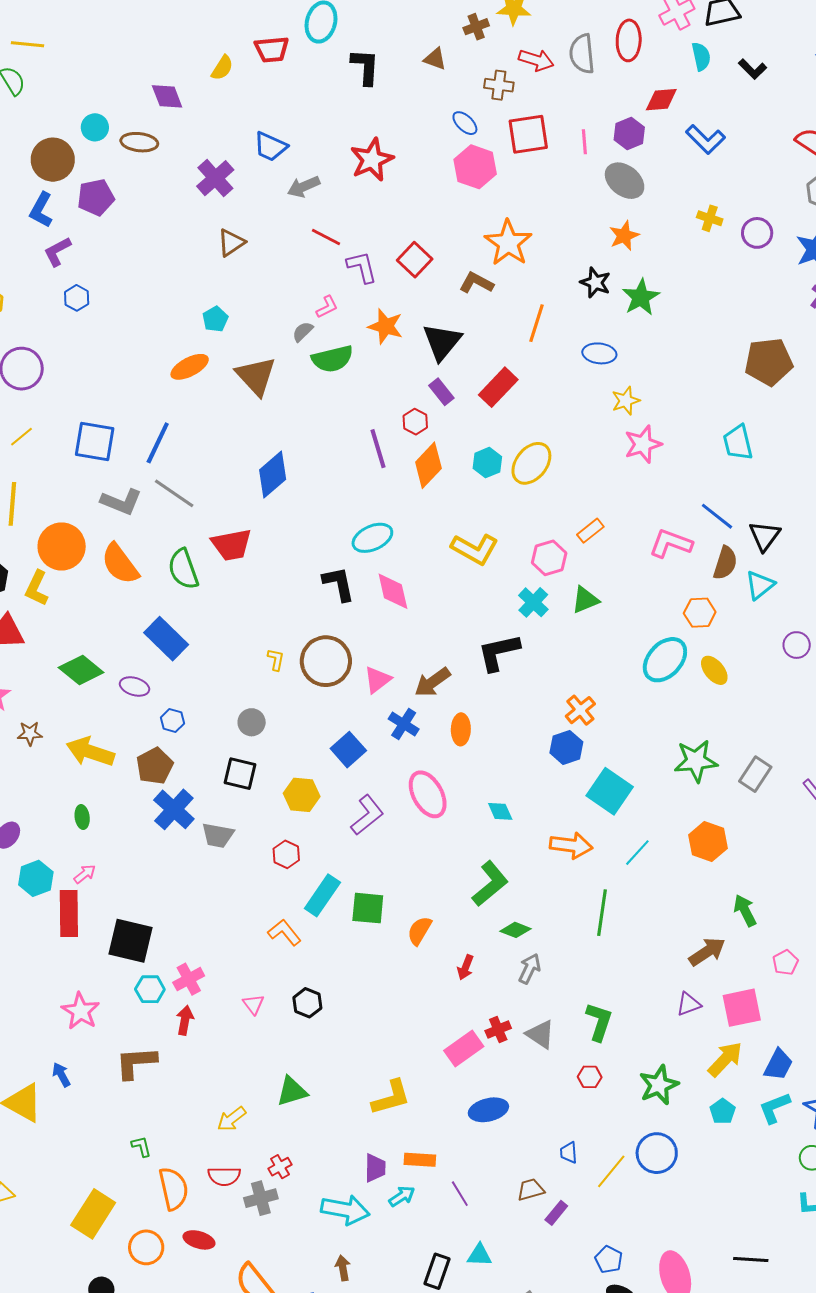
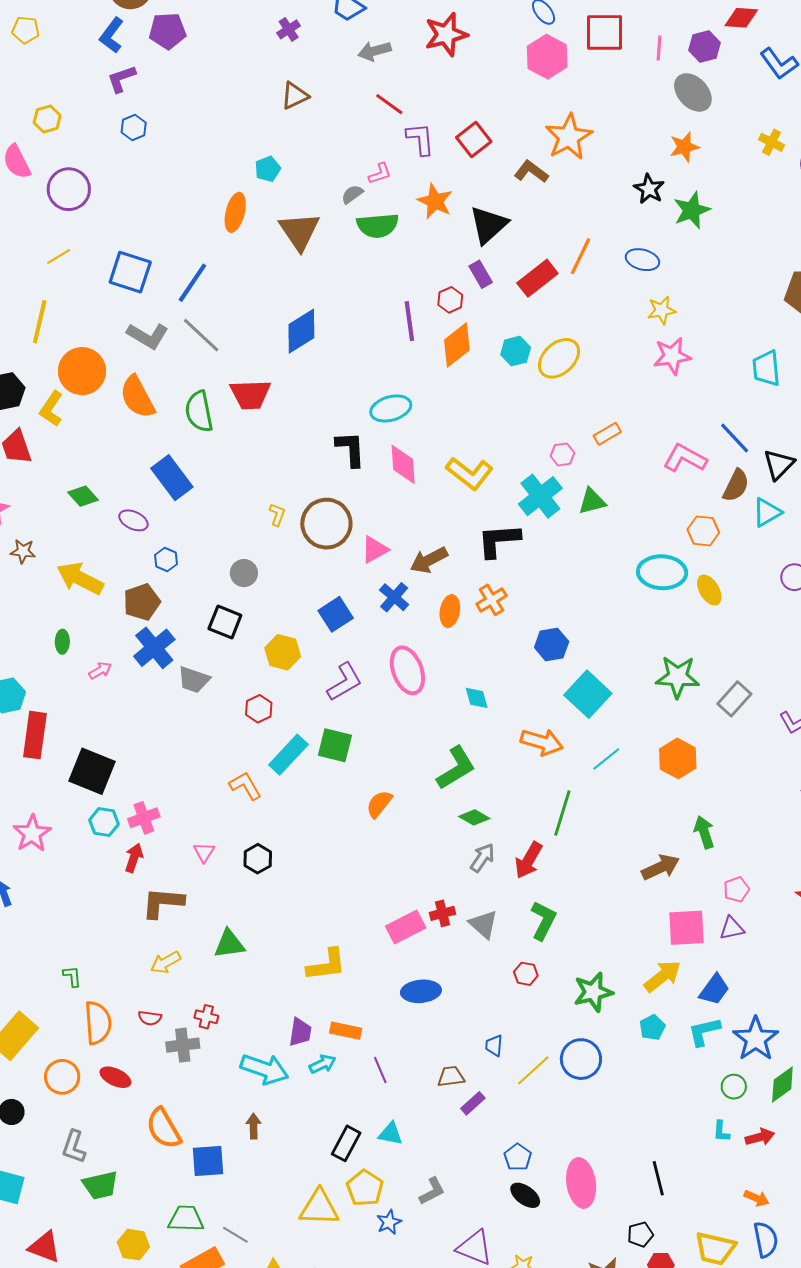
purple cross: (215, 178) -> (289, 29), size x0.6
orange line: (537, 323) -> (580, 256), moved
orange ellipse: (190, 367) -> (235, 212), turned -57
yellow L-shape: (475, 549) -> (470, 473), moved
pink hexagon: (549, 558) -> (562, 454), size x0.7
cyan cross: (533, 602) -> (540, 496), size x1.4
cyan ellipse: (665, 660) -> (662, 572), turned 42
green diamond: (81, 670) -> (83, 496), size x0.7
orange cross: (580, 710) -> (491, 600), moved
pink arrow: (85, 874) -> (100, 670), moved
green square: (368, 908) -> (335, 745), moved
red arrow: (465, 967) -> (528, 860), moved, size x1.5
purple triangle: (689, 1004) -> (732, 928), moved
brown L-shape: (136, 1063) -> (163, 903), moved
red cross: (280, 1167) -> (206, 1017), turned 35
red semicircle: (224, 1176) -> (150, 1018), size x0.7
black line: (751, 1260) -> (658, 1178), turned 64

